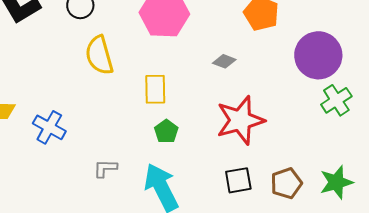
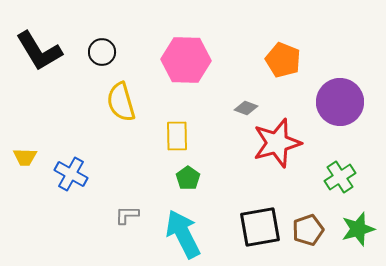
green cross: (336, 100) -> (340, 177), moved
red star: (240, 120) -> (277, 143), moved
black square: (238, 180) -> (260, 227), size x1.5

